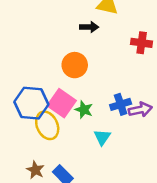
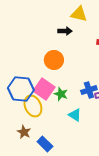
cyan triangle: (102, 137) -> (75, 115), turned -32
brown star: (35, 170) -> (24, 132), moved

